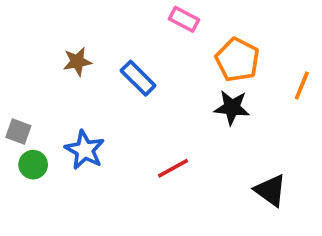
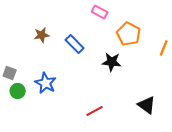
black star: (232, 108) -> (112, 62), moved
red line: (173, 168) -> (95, 111), moved

